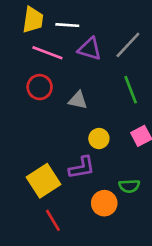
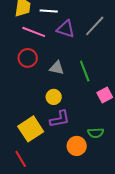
green line: (131, 90) -> (85, 71), moved
yellow circle: (99, 139) -> (54, 97), moved
red line: (53, 220) -> (21, 159), moved

